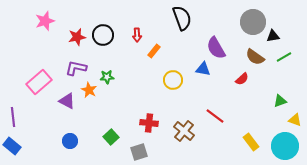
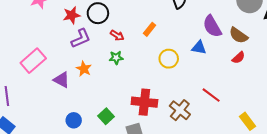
red arrow: (137, 35) -> (117, 35), moved, turned -56
brown semicircle: (255, 57) -> (238, 35), moved
purple L-shape: (76, 68) -> (81, 38), moved, turned 145
green star: (107, 77) -> (116, 58), moved
red cross: (149, 123) -> (144, 102), size x1.4
blue circle: (70, 141) -> (74, 120), moved

